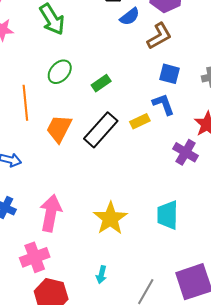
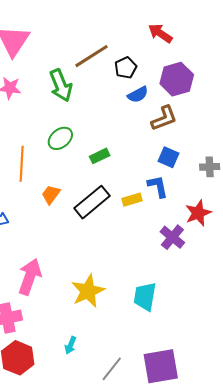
orange trapezoid: (59, 129) -> (51, 194), size x0.7

